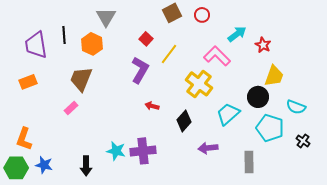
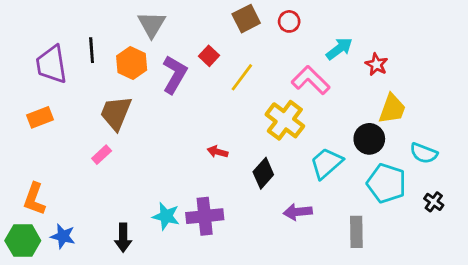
purple L-shape: (140, 70) -> (175, 74), moved

